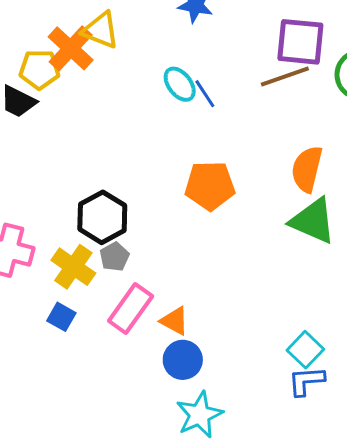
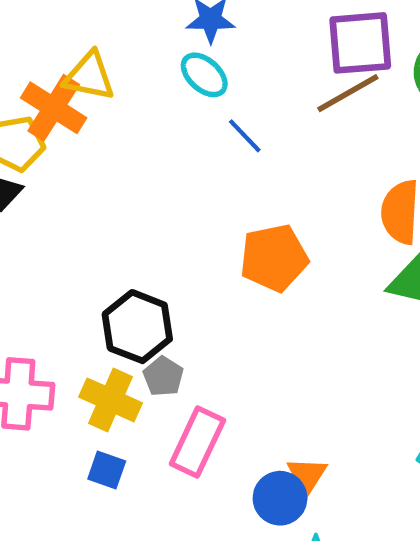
cyan ellipse: (180, 84) -> (204, 75), moved
orange triangle: (175, 321) -> (307, 475), moved, turned 44

